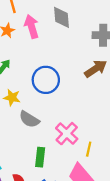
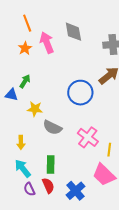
blue circle: (46, 80) -> (80, 93), moved
green rectangle: (40, 157) -> (51, 164), moved

